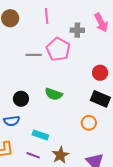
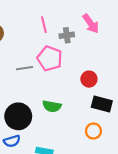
pink line: (47, 16) -> (44, 25), moved
red circle: (100, 73) -> (89, 79), moved
black circle: (21, 99) -> (18, 116), size x1.6

